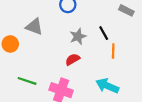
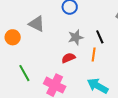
orange line: (113, 51) -> (94, 55), moved
green line: (27, 81) -> (24, 73), turned 36

